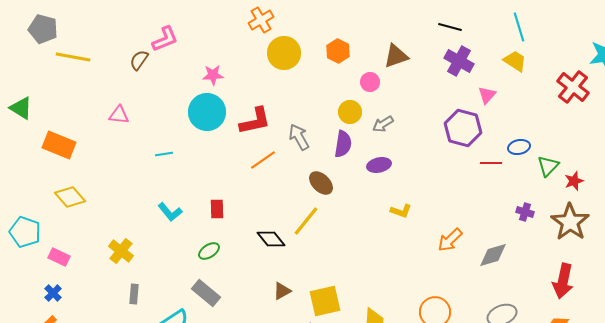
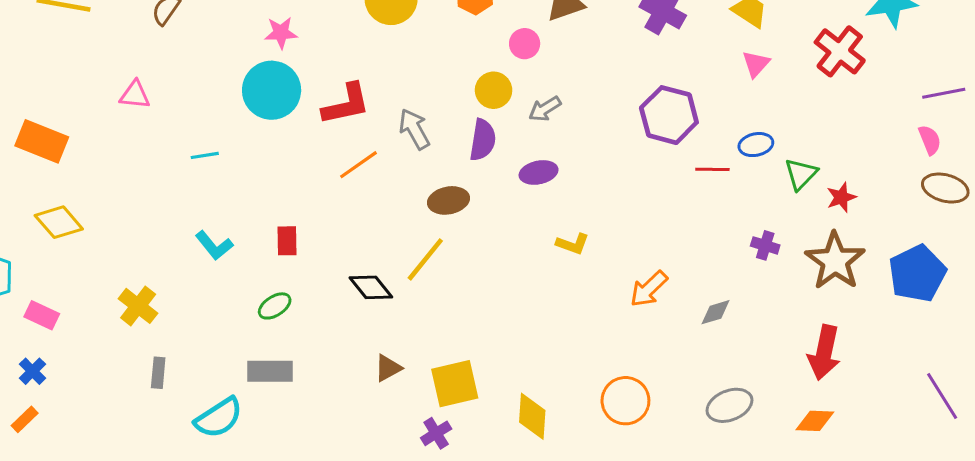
pink triangle: (487, 95) -> (756, 64), moved
brown ellipse: (321, 183) -> (449, 200), turned -55
gray diamond: (493, 255) -> (716, 312), size x0.7
gray rectangle: (206, 293) -> (270, 371), turned -40

